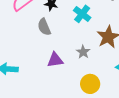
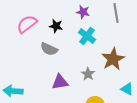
gray semicircle: (44, 27) -> (49, 49), turned -42

